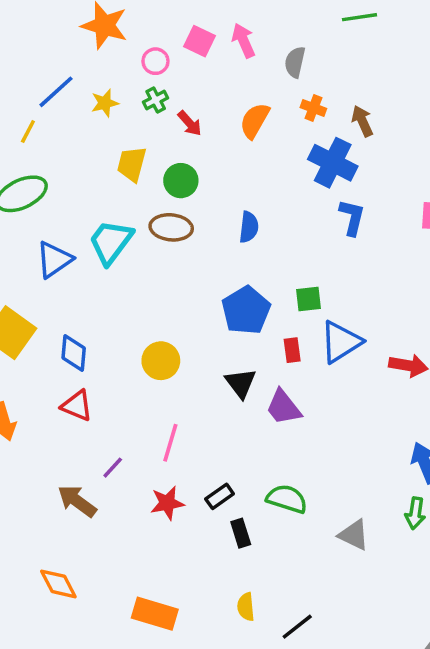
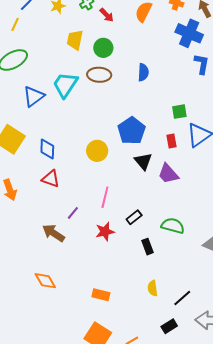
blue pentagon: (246, 310) -> (132, 131), moved
black rectangle: (220, 496) -> (134, 217), moved
orange rectangle: (155, 614) -> (101, 295), size x0.7

